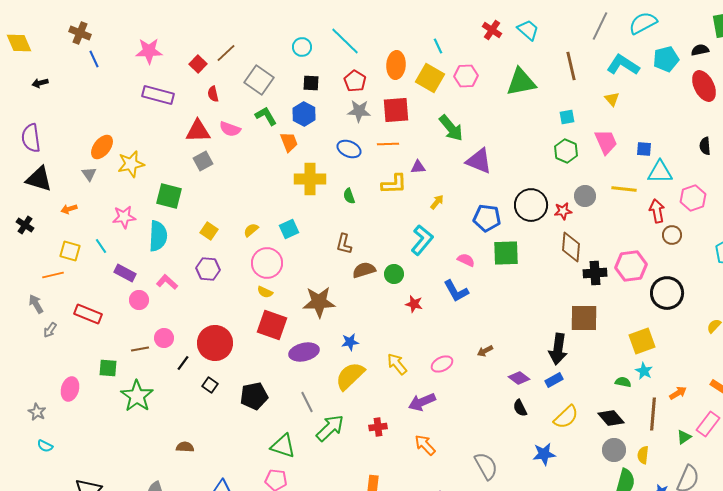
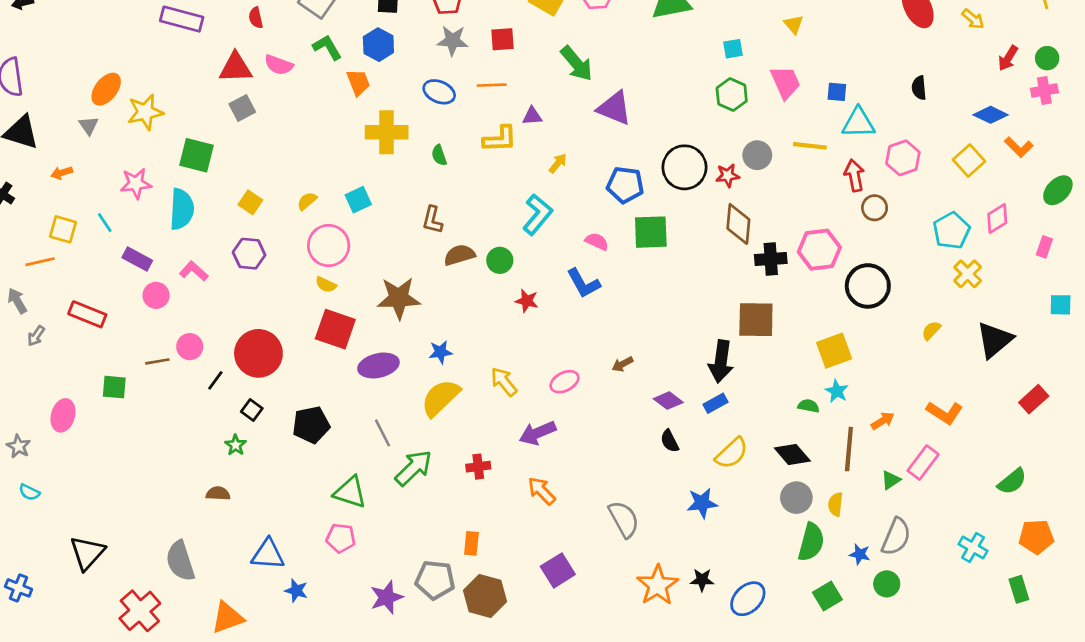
red square: (396, 110) -> (502, 39), size x0.7
green star: (137, 396) -> (236, 445), moved, size x0.5

